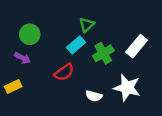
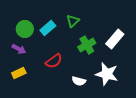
cyan rectangle: (76, 45) -> (48, 28), moved
yellow rectangle: (13, 87) -> (19, 73), moved

